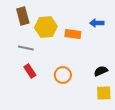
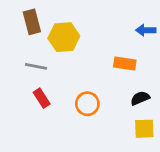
blue arrow: (97, 23) -> (146, 30), moved
orange rectangle: (73, 34) -> (125, 64), moved

